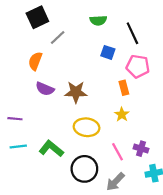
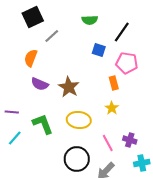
black line: (132, 33) -> (122, 32), turned 60
brown star: (76, 92) -> (69, 87), turned 30
cyan line: (18, 146) -> (15, 138), turned -42
green L-shape: (51, 149) -> (43, 124), moved, turned 30

